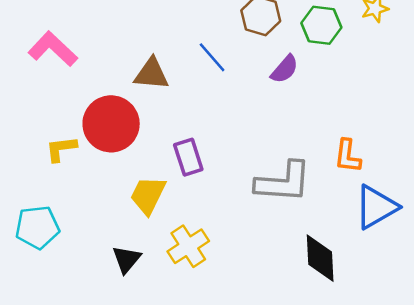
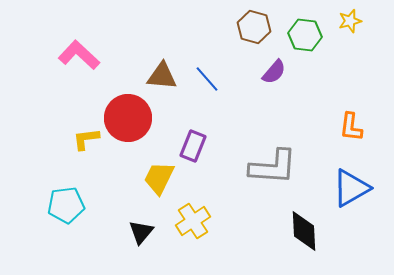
blue line: (212, 57) -> (207, 79), moved
orange L-shape: (348, 156) -> (351, 127), moved
purple rectangle: (188, 157) -> (193, 146), turned 40

